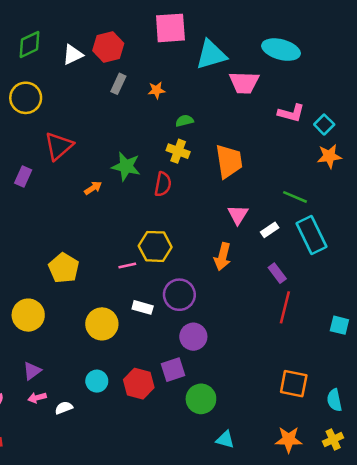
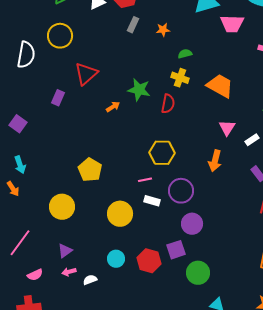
orange trapezoid: (229, 161) -> (220, 86), turned -52
pink line: (127, 265) -> (145, 180), moved

